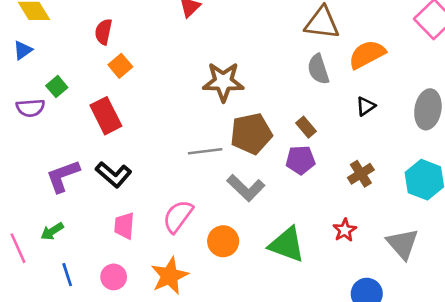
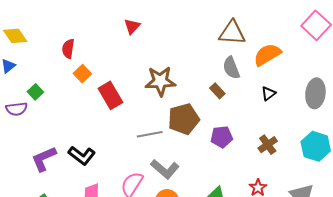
red rectangle: (106, 116) -> (110, 95), moved
brown rectangle: (306, 127) -> (217, 91), moved
gray L-shape: (246, 188) -> (165, 169), moved

